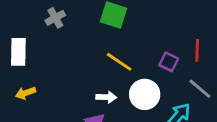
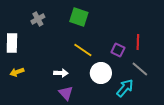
white arrow: (106, 97) -> (61, 73), moved

